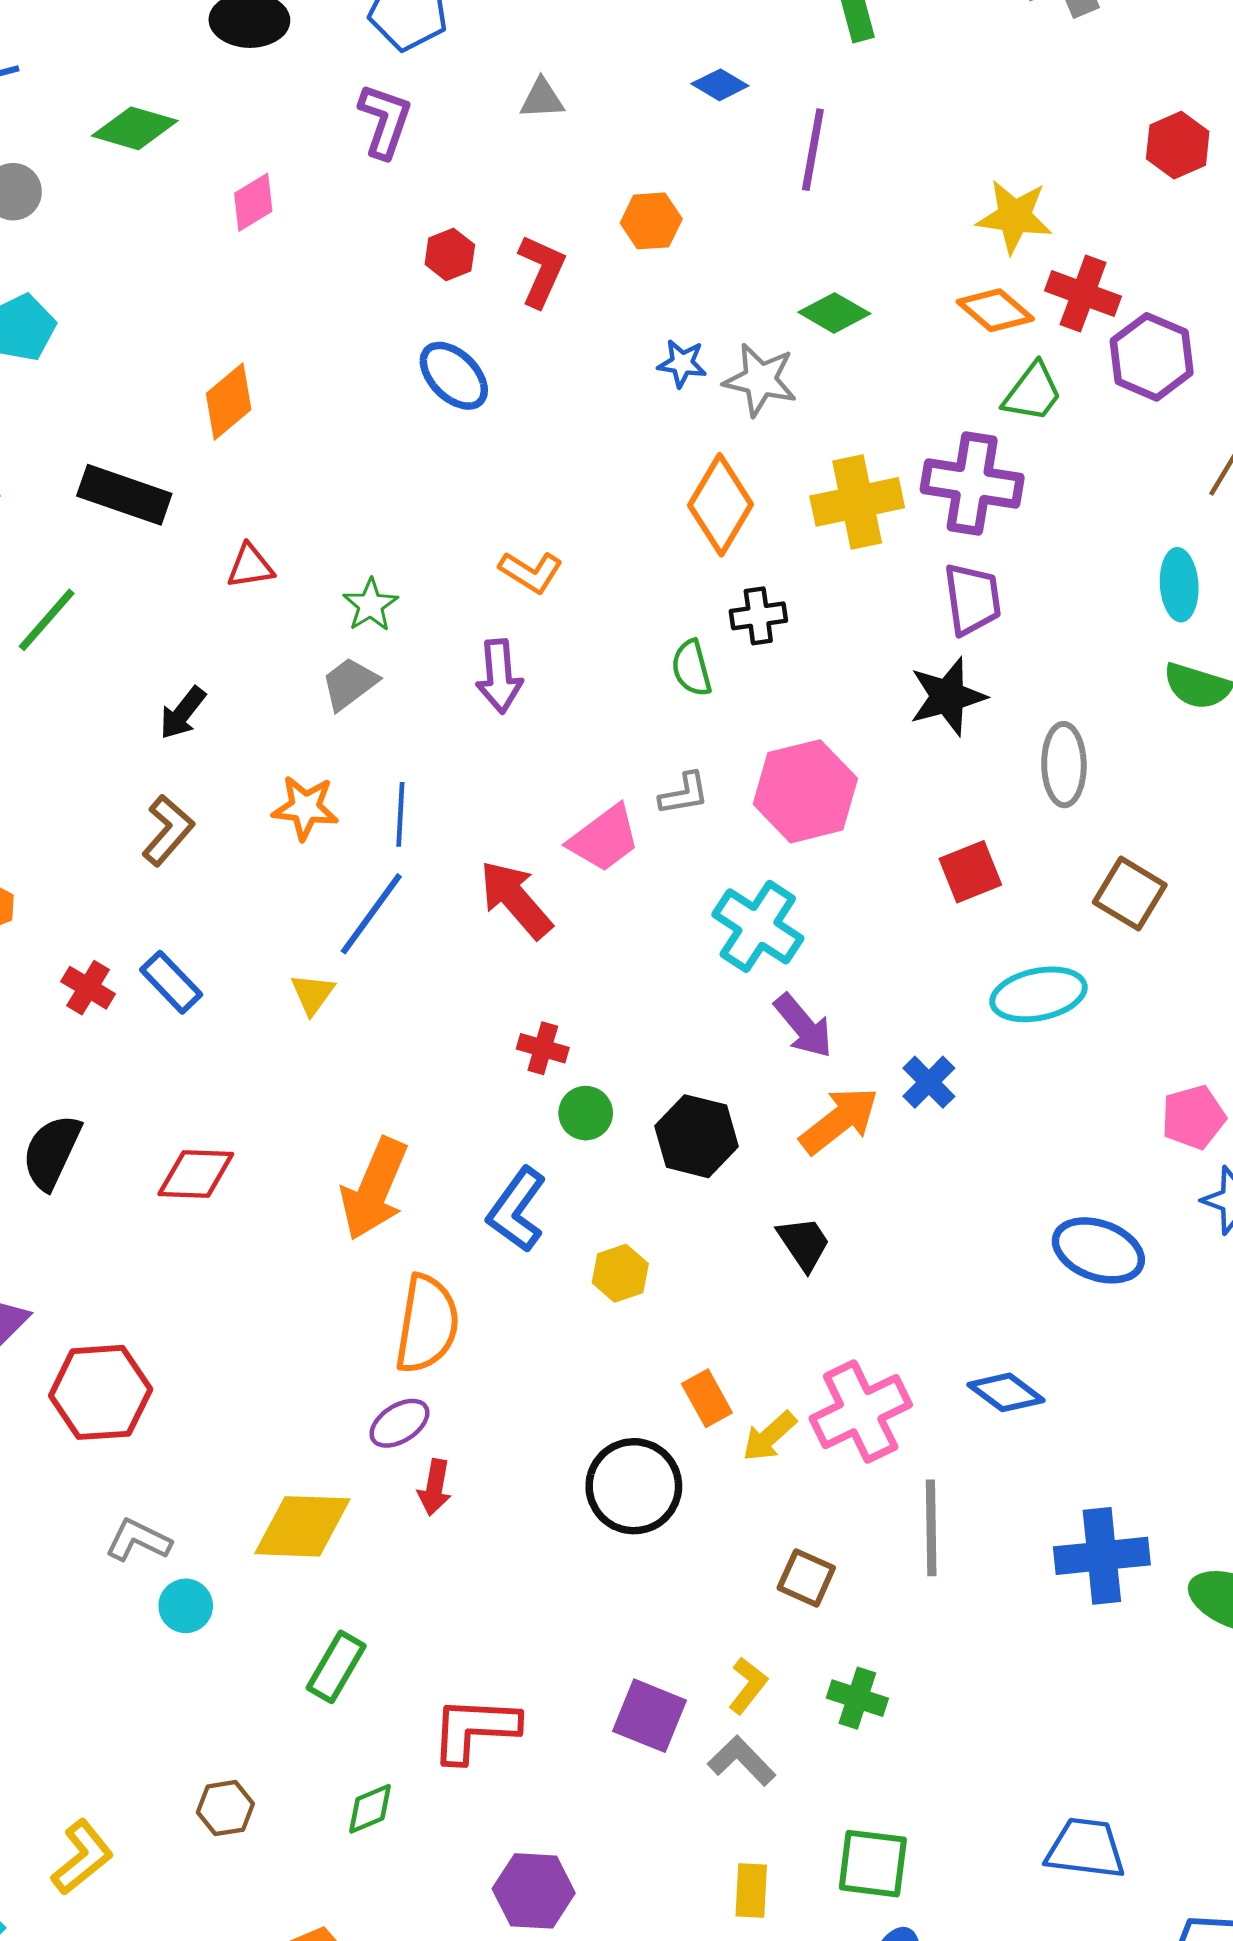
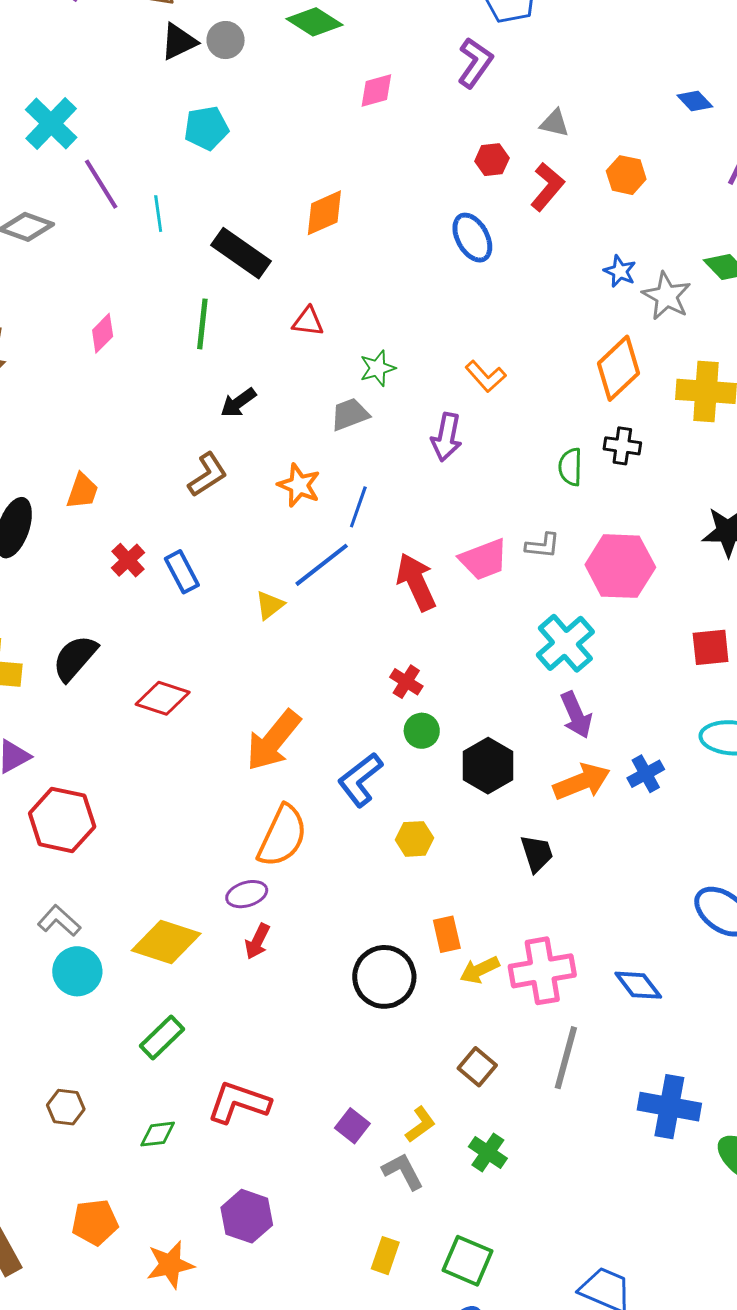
gray triangle: (542, 99) -> (555, 123), moved
green line: (47, 620) -> (202, 324), moved, turned -51
cyan circle: (186, 1606) -> (77, 971), size x1.4
purple square: (649, 1716) -> (352, 1126), size x0.7

